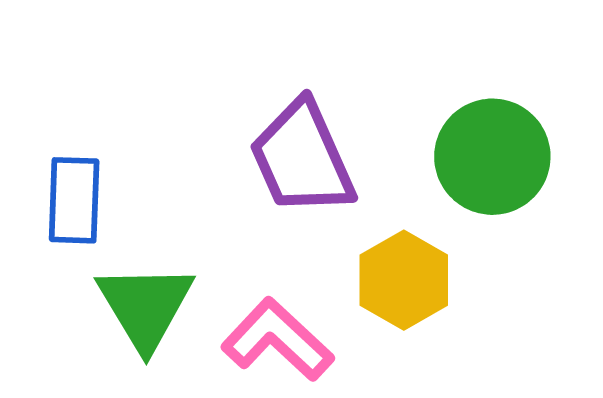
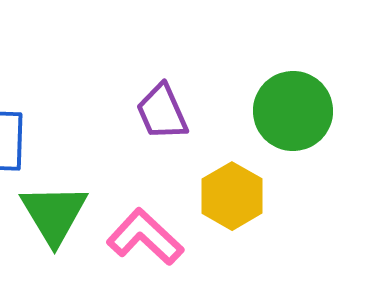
purple trapezoid: (302, 158) -> (162, 112), size x0.7

